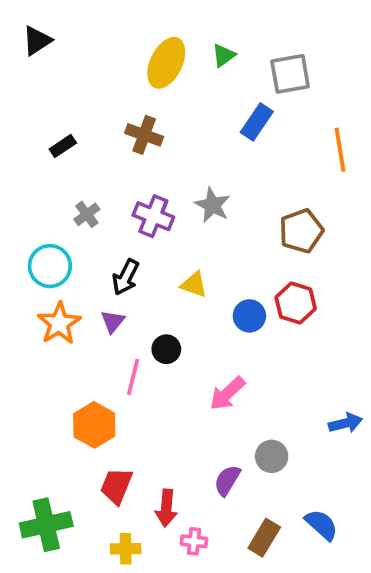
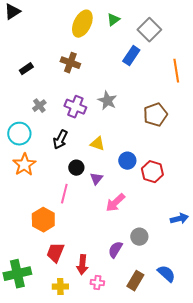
gray square: (290, 74) -> (149, 30), turned -35
red hexagon: (296, 303) -> (152, 172), moved
purple triangle: (113, 321) -> (96, 179), moved
black circle: (166, 349) -> (76, 168), moved

